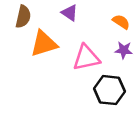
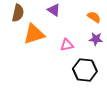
pink triangle: (86, 58) -> (67, 45), size x0.6

